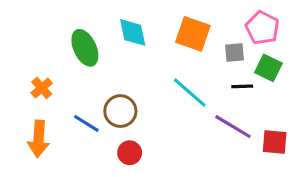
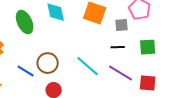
green square: (268, 68) -> (148, 47), moved, turned -30
black line: (242, 86) -> (118, 47), moved
cyan line: (190, 93) -> (88, 66), moved

